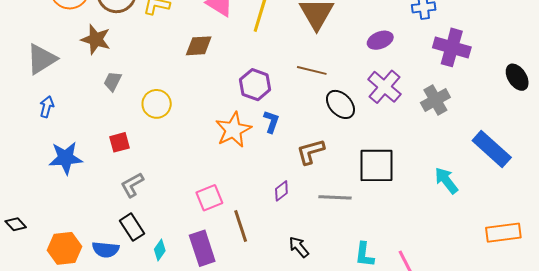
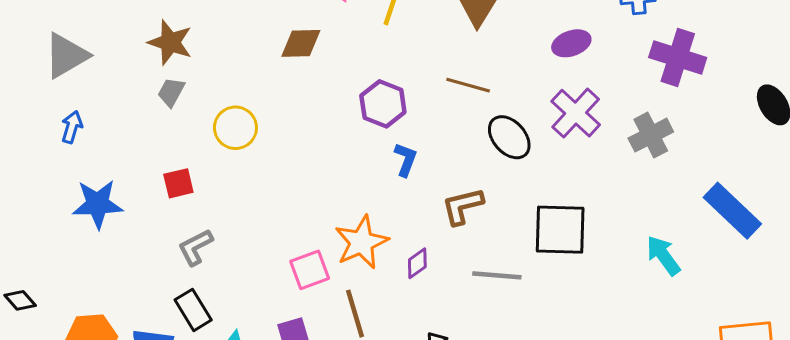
brown star: (96, 39) -> (170, 42), moved
orange star: (233, 130) -> (361, 242), moved

